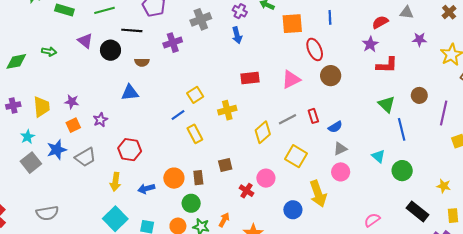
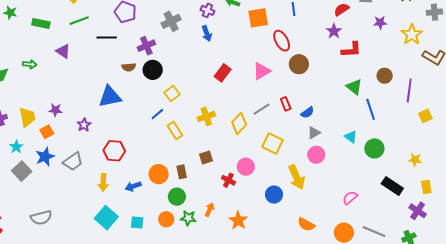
black circle: (110, 50) -> (153, 70), moved
brown semicircle: (142, 62) -> (129, 67), moved
red rectangle: (250, 78) -> (223, 73), turned -42
blue triangle: (130, 93) -> (110, 97), size x1.4
yellow cross: (227, 110) -> (206, 116), moved
orange square: (73, 125) -> (47, 132), moved

